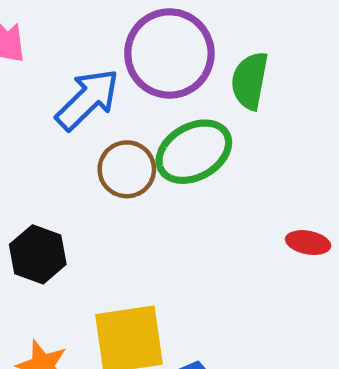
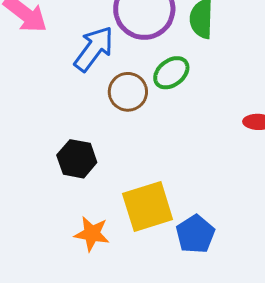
green ellipse: (194, 152) -> (171, 73), size x0.7

